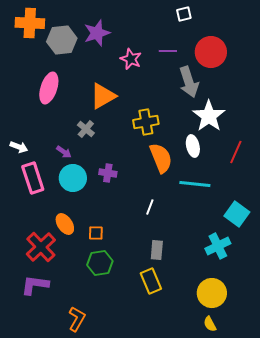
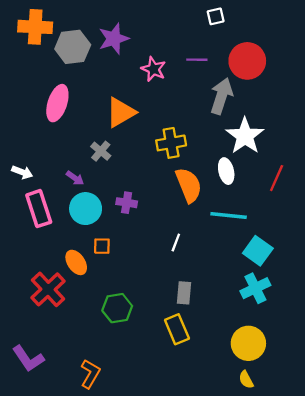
gray arrow: (189, 82) -> (221, 96), turned -144
cyan square: (237, 214) -> (258, 251), moved
orange square: (96, 233) -> (102, 246), moved
purple L-shape: (35, 285) -> (28, 359), moved, turned -132

